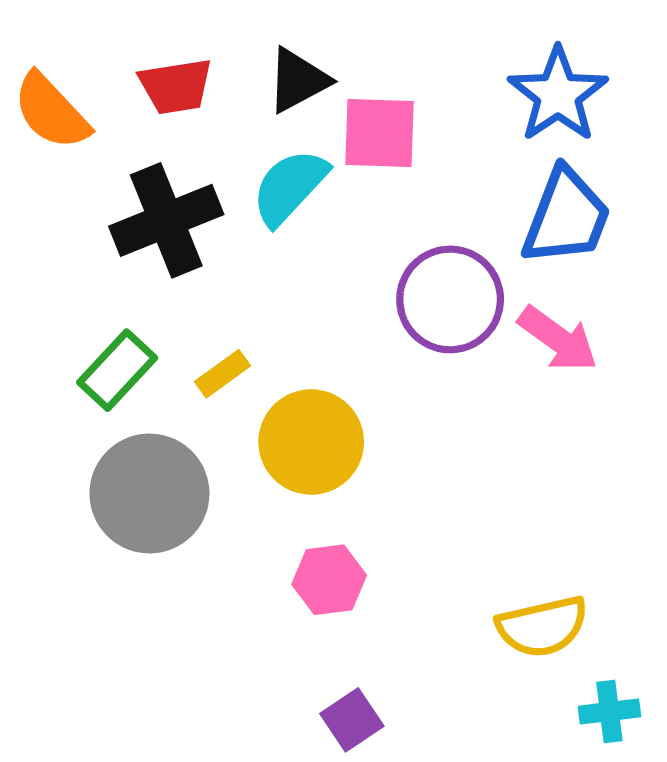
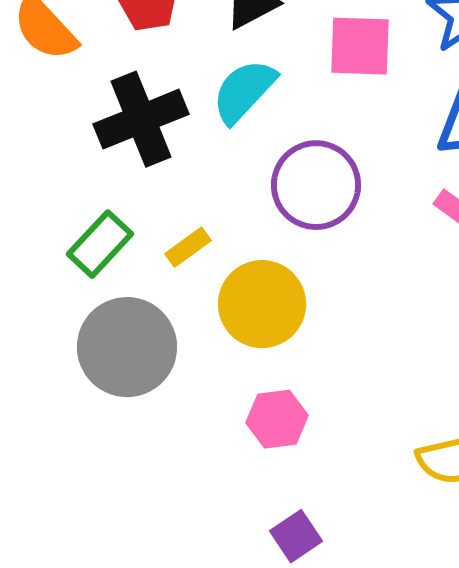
pink square: (379, 133) -> (360, 46), moved
purple circle: (450, 299) -> (316, 185), moved

